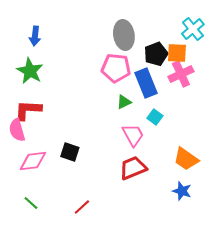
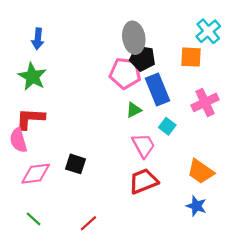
black pentagon: (156, 54) -> (142, 58), moved, turned 30
pink cross: (181, 74) -> (205, 102), moved

